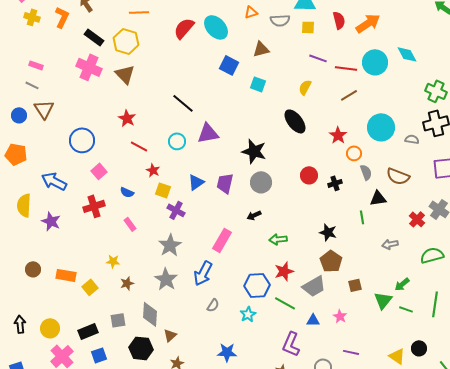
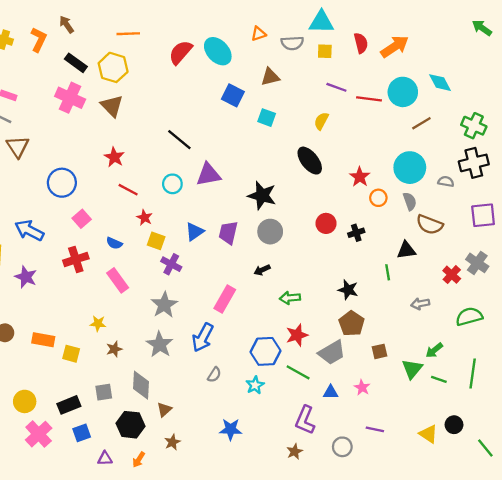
brown line: (349, 95) -> (421, 123), moved
gray semicircle: (366, 172) -> (410, 201), moved
pink rectangle: (130, 224) -> (118, 280), size x1.5
yellow square: (90, 287) -> (71, 354), turned -35

